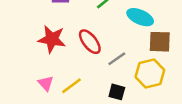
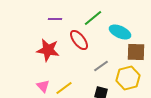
red ellipse: (90, 42) -> (79, 40), moved

